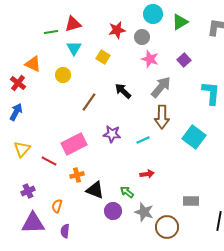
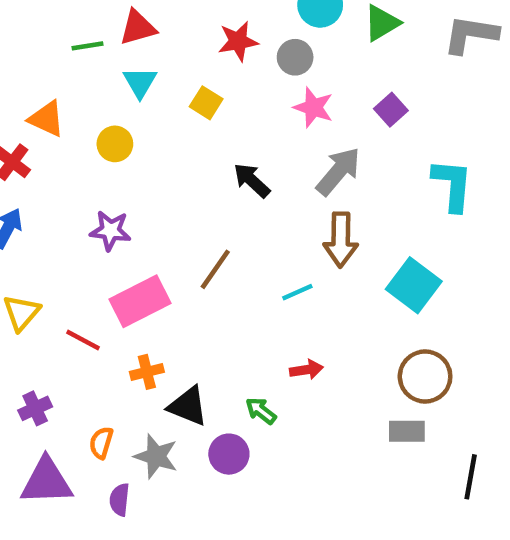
brown line: (89, 102) -> (215, 269), moved
purple star: (112, 134) -> (110, 231), moved
gray star: (144, 212) -> (156, 456), moved
brown circle: (167, 227) -> (425, 376), moved

